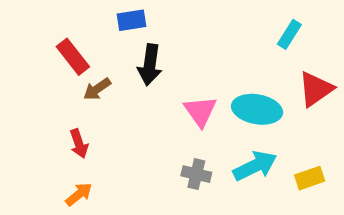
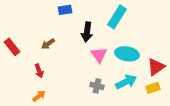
cyan rectangle: (289, 34) -> (117, 17), moved, size x1.6
red rectangle: (73, 57) -> (12, 47), moved
black arrow: (150, 65) -> (87, 32), moved
red triangle: (316, 89) -> (156, 67), moved

